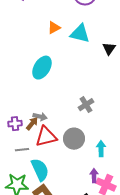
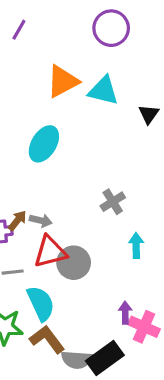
orange triangle: (54, 28) -> (63, 81), size x1.6
brown arrow: (32, 124) -> (17, 220), moved
gray circle: (74, 139) -> (74, 263), moved
cyan arrow: (101, 149) -> (136, 245), moved

